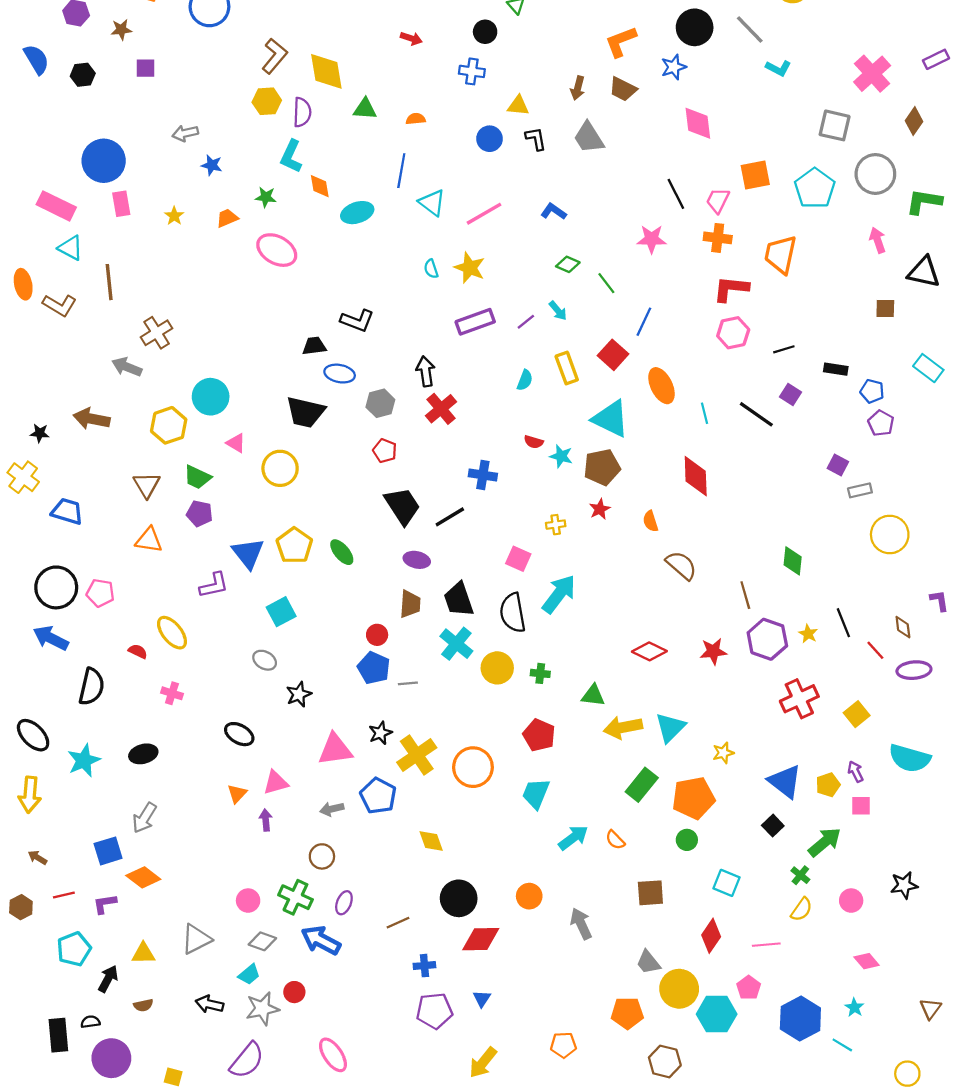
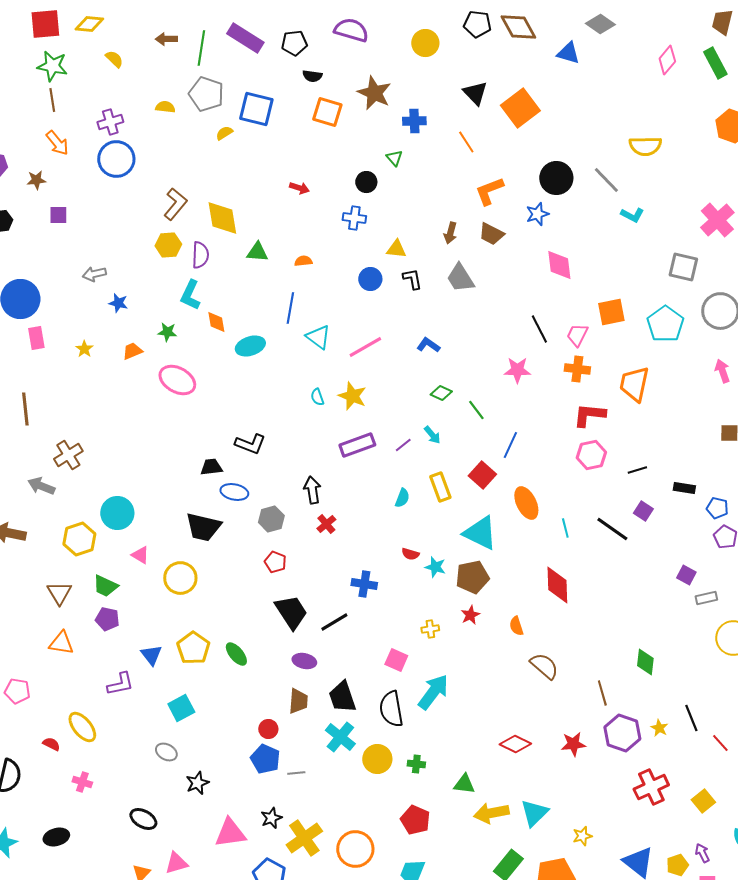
red cross: (441, 409) -> (326, 524), size x0.7
blue triangle: (248, 553) -> (151, 655), size x0.7

